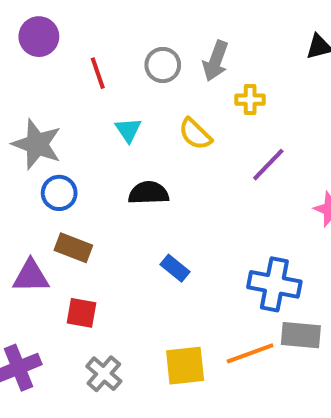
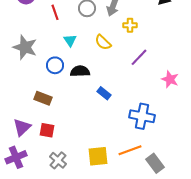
blue circle: (59, 193) -> (55, 65), moved
blue rectangle: (175, 268) -> (104, 93), moved
purple triangle: (31, 276) -> (22, 127), moved, turned -42
gray rectangle: (301, 335) -> (155, 163), moved, turned 48

